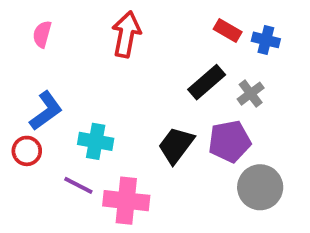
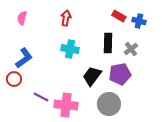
red arrow: (126, 34) -> (66, 18), size x0.7
black rectangle: (207, 82) -> (108, 43), turned -48
cyan cross: (96, 141) -> (70, 49), moved
gray circle: (260, 187) -> (109, 104), moved

